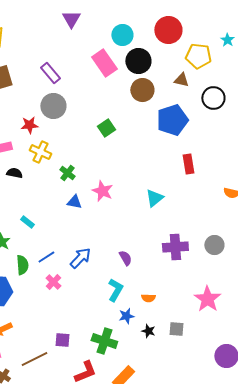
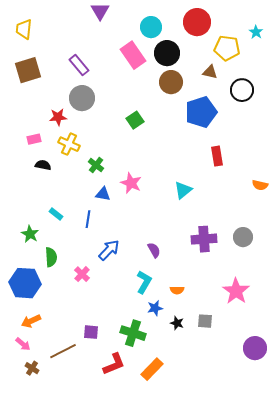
blue line: (46, 257) -> (88, 219), moved, turned -48

